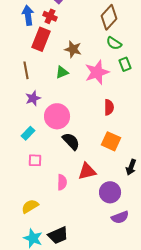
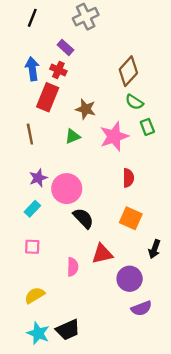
purple star: (33, 98) -> (38, 178), moved
pink square: (35, 160) -> (32, 247), moved

